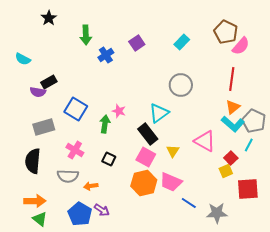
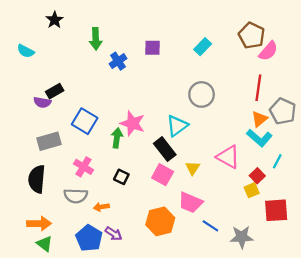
purple square: (137, 43) -> (153, 48), turned 35
cyan semicircle: (23, 59) -> (26, 51), moved
pink star: (119, 111) -> (132, 123), size x1.6
gray pentagon: (254, 121) -> (283, 111), moved
orange hexagon: (144, 183) -> (160, 221), moved

